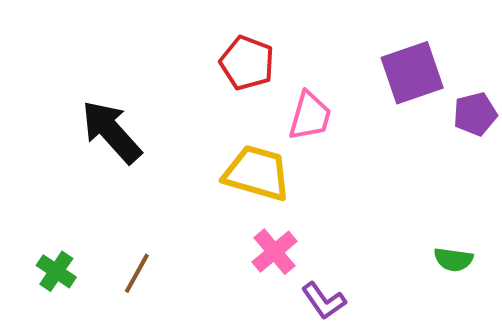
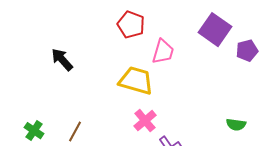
purple square: (412, 73) -> (215, 30), turned -36
black arrow: (111, 132) -> (62, 60), size x0.7

